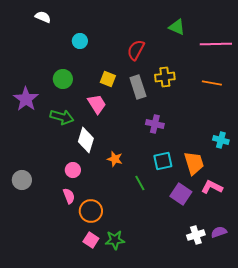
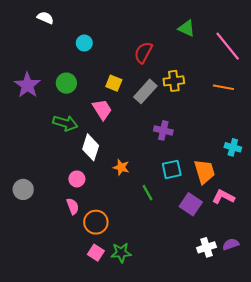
pink line: (216, 44) -> (228, 46), turned 52
gray rectangle: (138, 87) -> (145, 91), turned 60
purple star: (26, 99) -> (27, 85), moved

